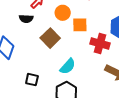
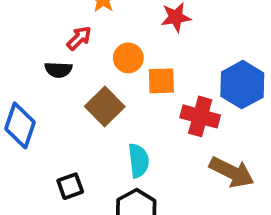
cyan semicircle: (68, 66) -> (138, 161), turned -48
black square: (32, 80) -> (70, 186), turned -32

